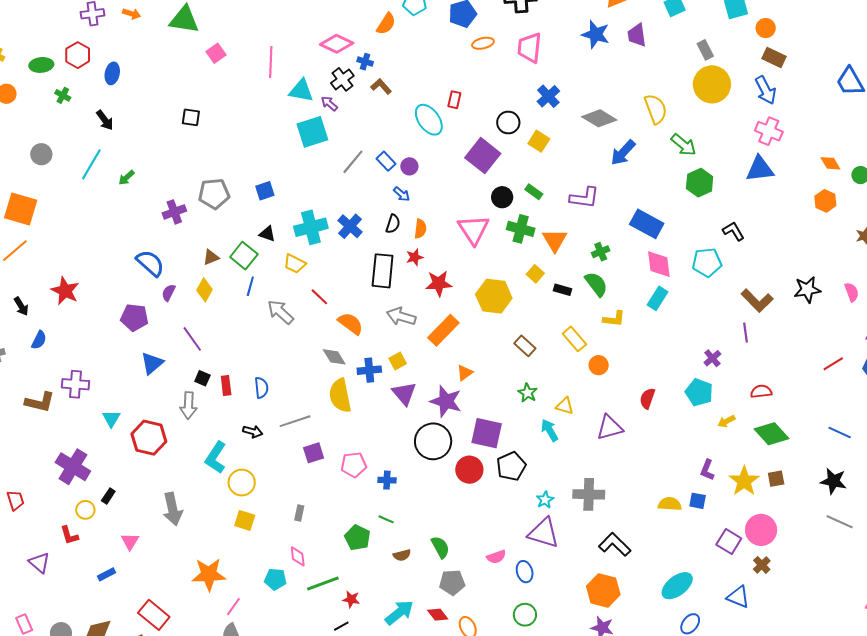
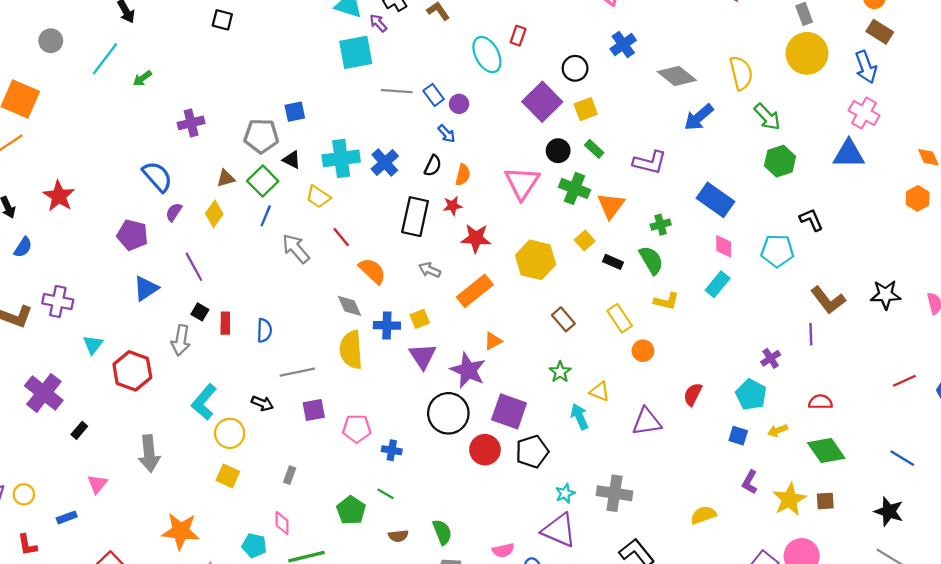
yellow square: (539, 141) -> (586, 109), moved, turned 30
gray line: (353, 162) -> (397, 91), turned 48
gray pentagon: (214, 194) -> (261, 136), moved
pink diamond: (659, 264) -> (724, 246), size x0.7
gray arrow: (401, 317) -> (430, 270), size x0.7
black arrow: (253, 432) -> (262, 403), moved
blue square: (698, 501) -> (738, 436), moved
yellow semicircle: (670, 504) -> (703, 515), turned -30
yellow circle: (85, 510) -> (24, 494), moved
red L-shape: (69, 535) -> (27, 545), moved

